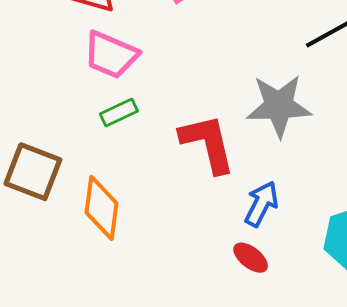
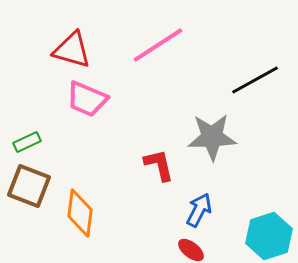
green rectangle: (119, 113) -> (27, 142), moved
red L-shape: (208, 143) -> (159, 165), size x0.7

